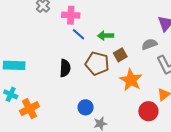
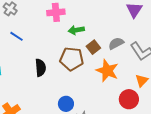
pink cross: (71, 15) -> (56, 12), moved
blue line: (79, 34) -> (17, 36), moved
gray semicircle: (149, 44) -> (116, 43), moved

